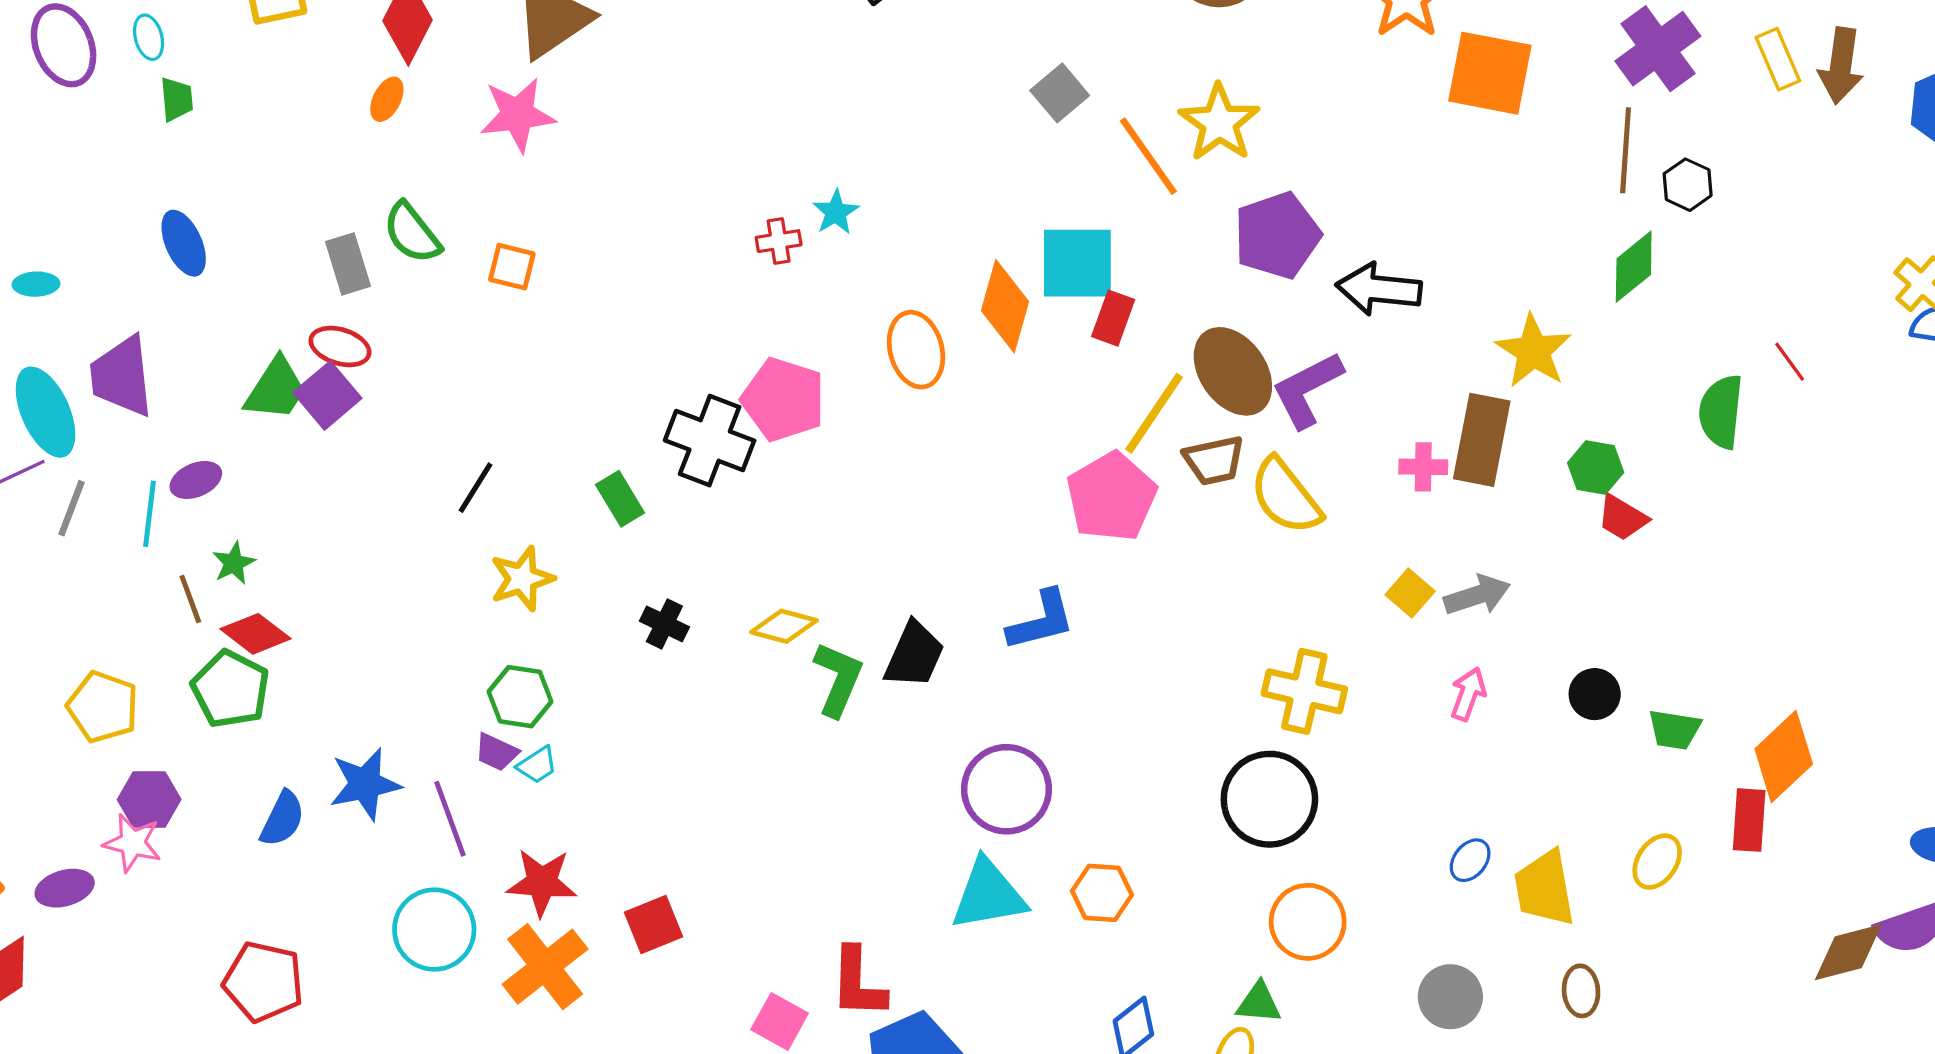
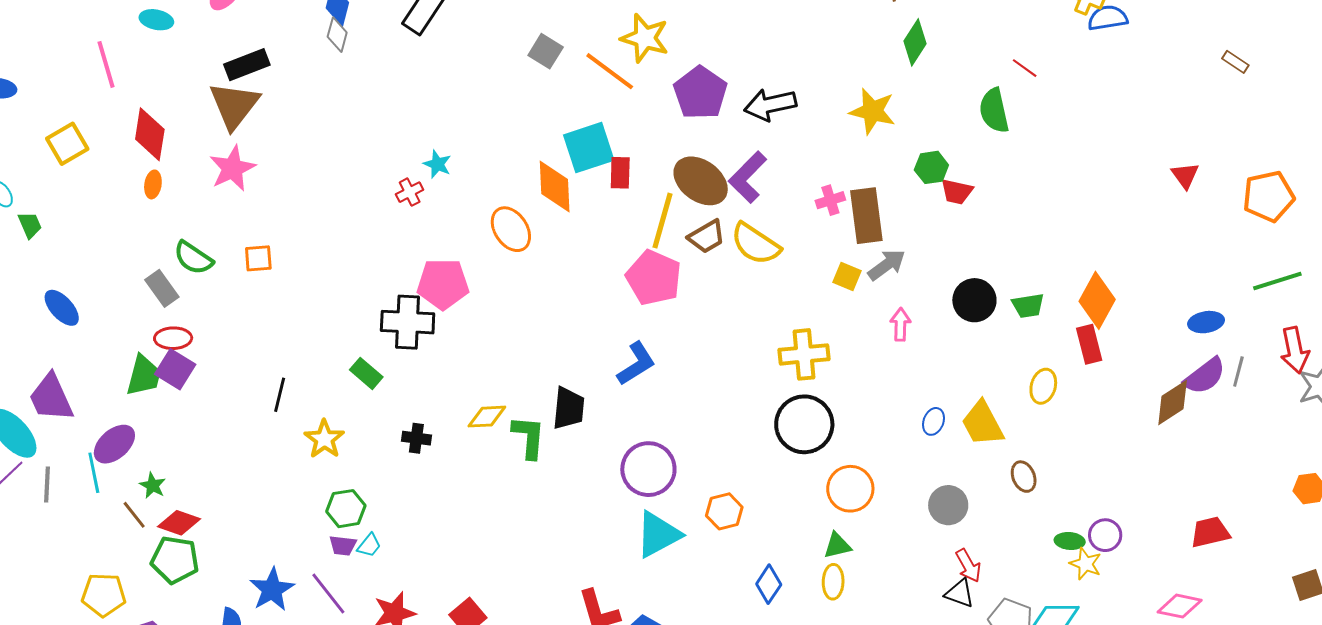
brown rectangle: (1482, 440) -> (866, 216), moved
purple ellipse: (196, 480) -> (114, 444), size x1.4
black circle: (1595, 694) -> (974, 300), size x1.4

